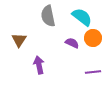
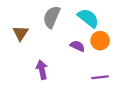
gray semicircle: (48, 16) -> (52, 17), turned 35
brown triangle: (19, 40) -> (20, 33), moved

